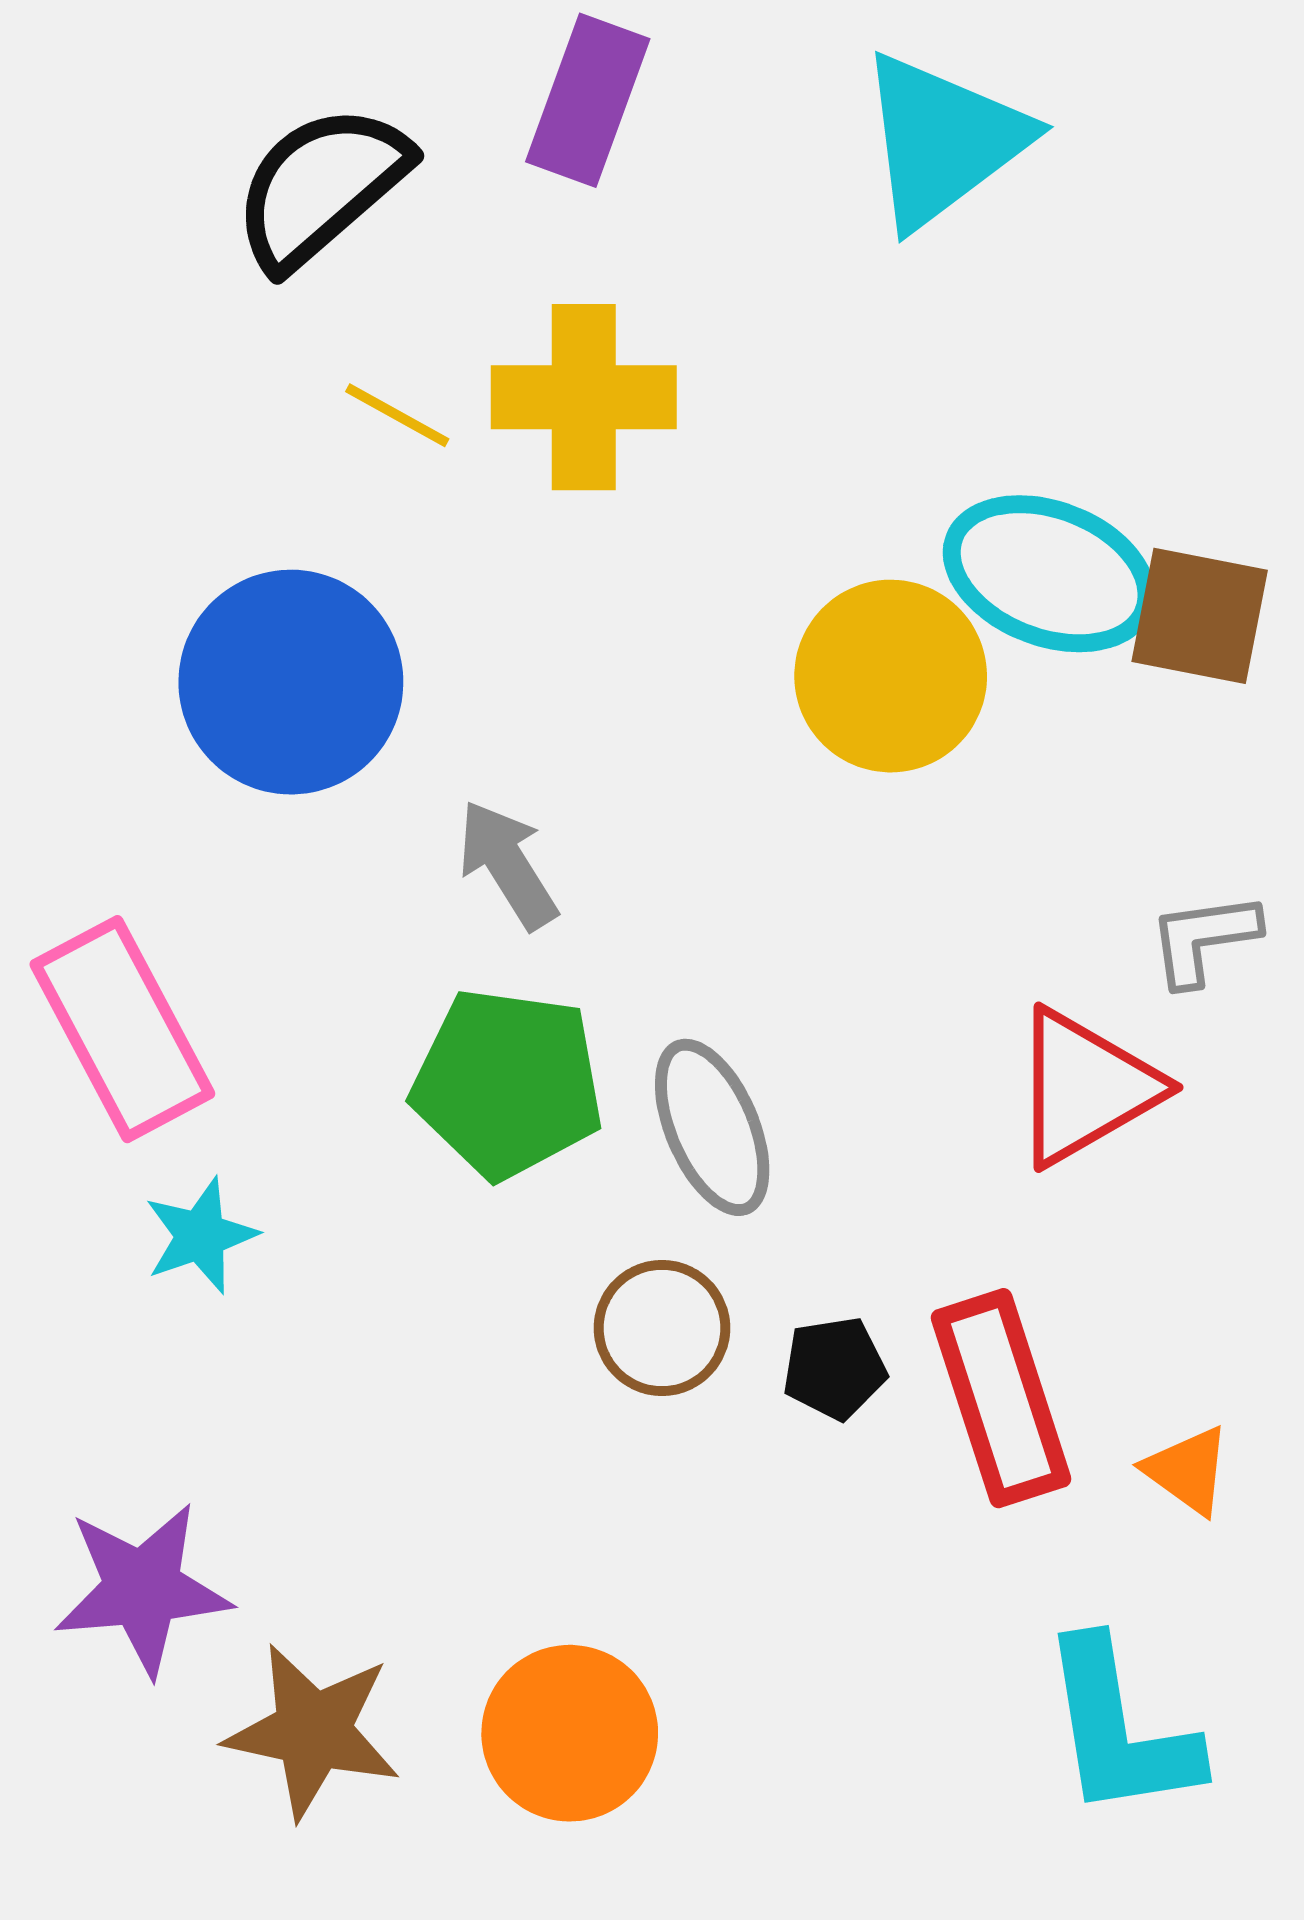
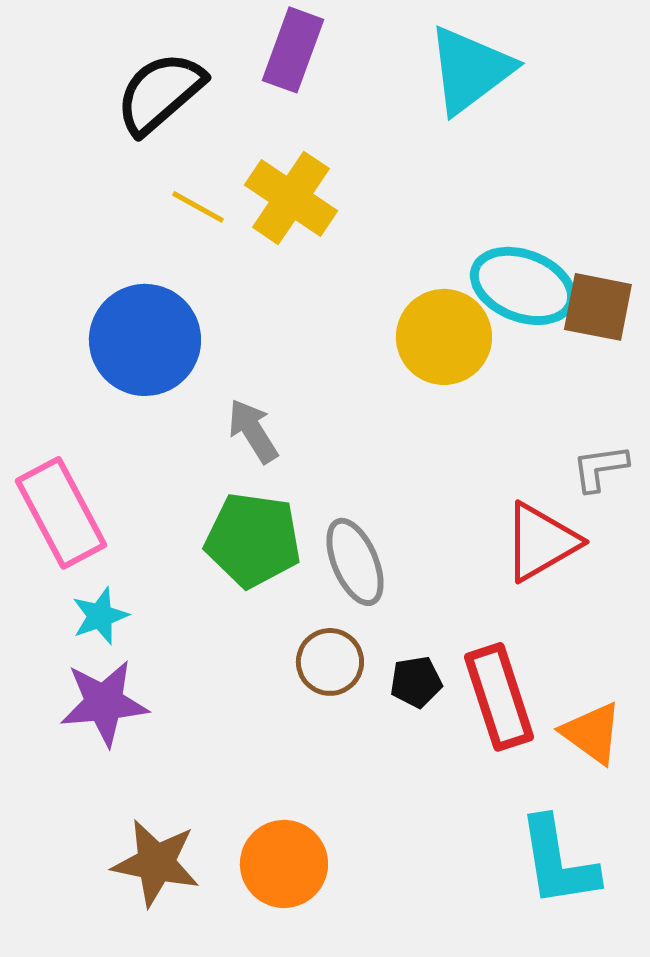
yellow cross: (584, 397) -> (291, 198), turned 34
orange triangle: (1188, 1470) -> (592, 733), size x1.4
purple star: (142, 1589) -> (104, 703), moved

